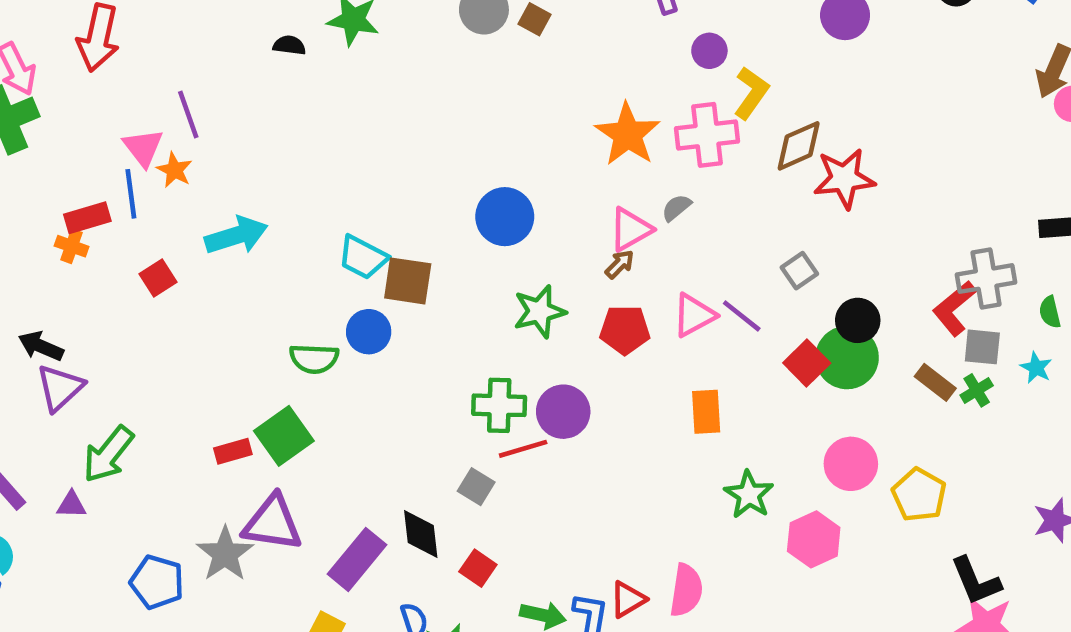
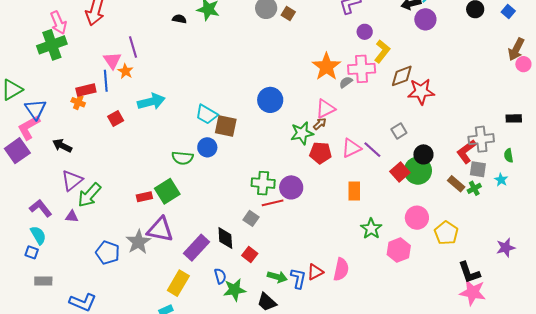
gray semicircle: (676, 208) -> (346, 82), moved
green star: (539, 311) -> (302, 133), moved
purple triangle: (60, 388) -> (72, 180), moved

